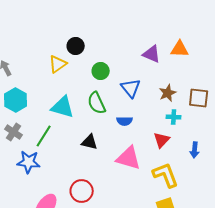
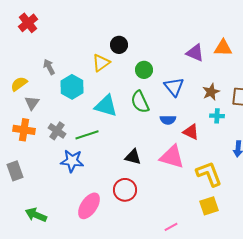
cyan hexagon: (16, 100) -> (72, 87), moved
green line: (44, 136) -> (87, 135), turned 40
red triangle: (162, 140) -> (191, 132), moved, turned -48
black triangle: (90, 142) -> (133, 157), moved

